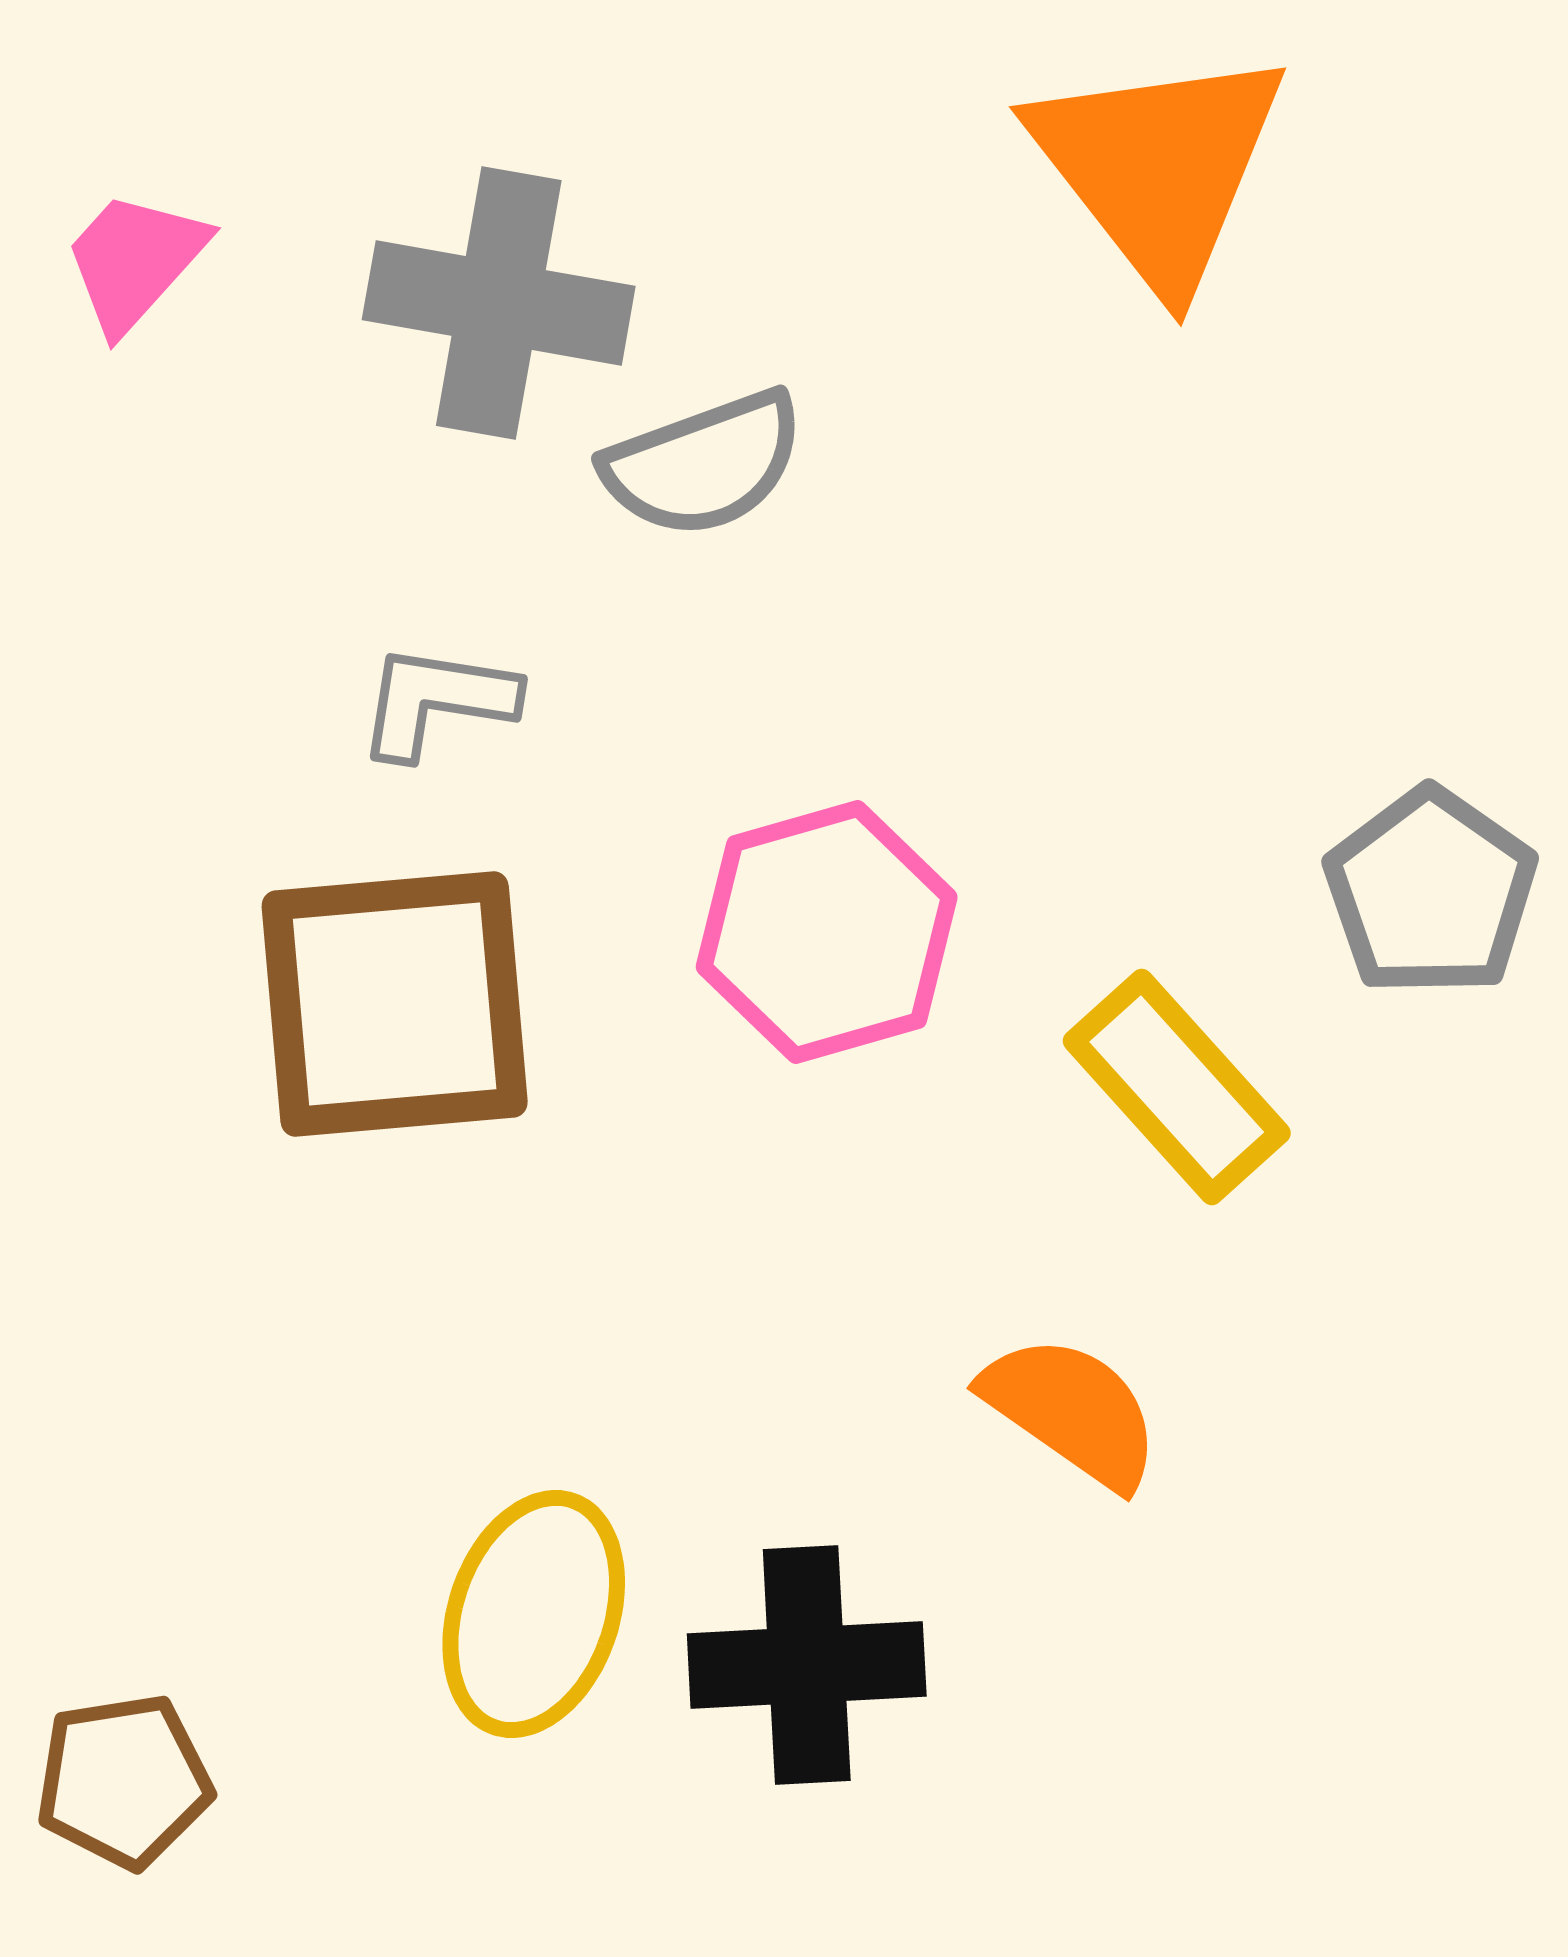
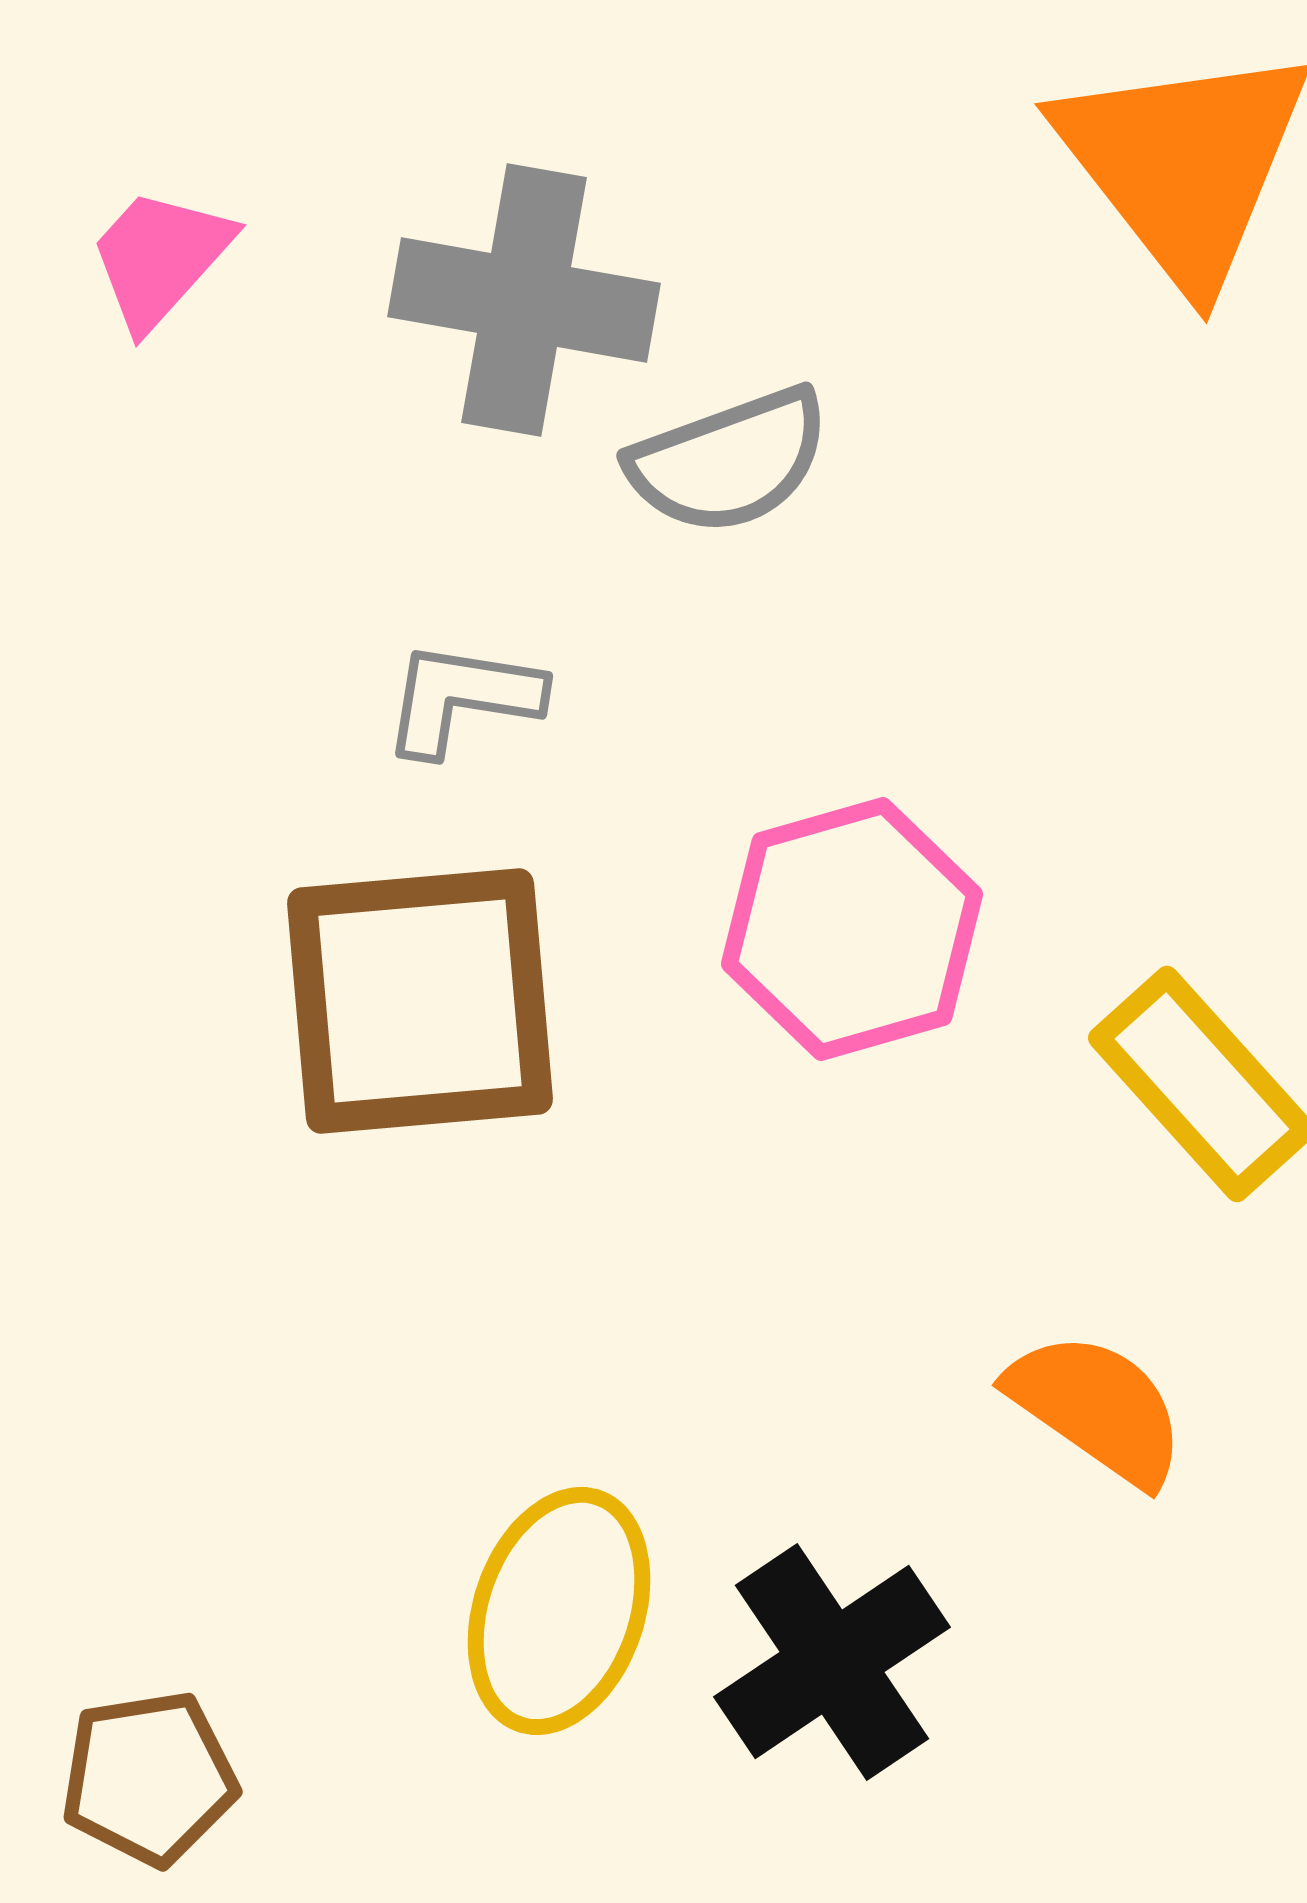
black cross: (807, 1665) -> (832, 1662), turned -31

